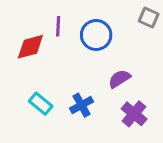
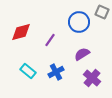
purple line: (58, 26) -> (50, 40), moved, turned 32
blue circle: (96, 35) -> (79, 22), moved

